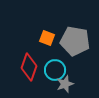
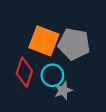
orange square: (47, 38) -> (44, 41), size x1.8

